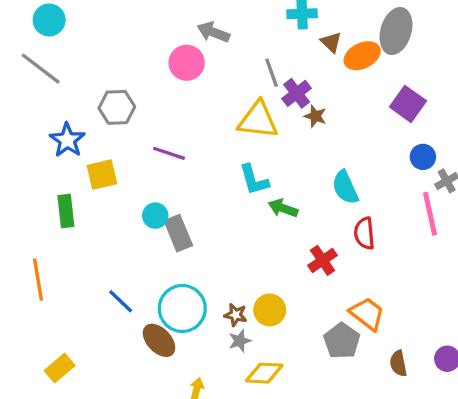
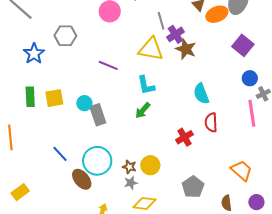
brown star: (315, 116) -> (186, 49), size x1.5
purple line: (169, 153) -> (108, 65), moved
yellow square: (102, 175) -> (54, 98), moved
green arrow: (283, 208) -> (143, 110), moved, turned -72
orange trapezoid: (367, 314) -> (242, 171), moved

